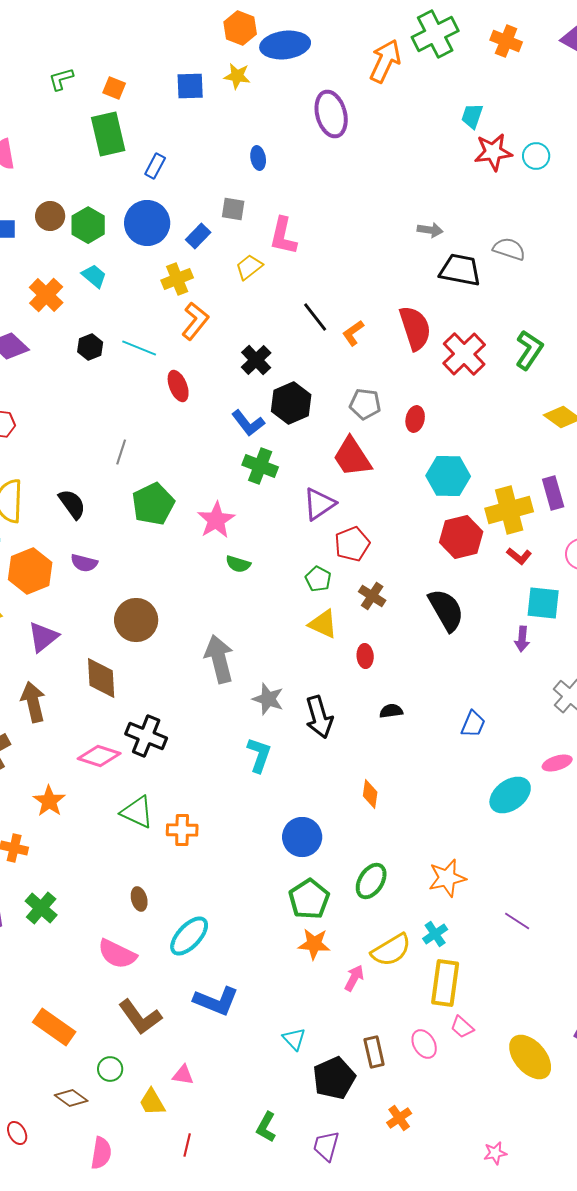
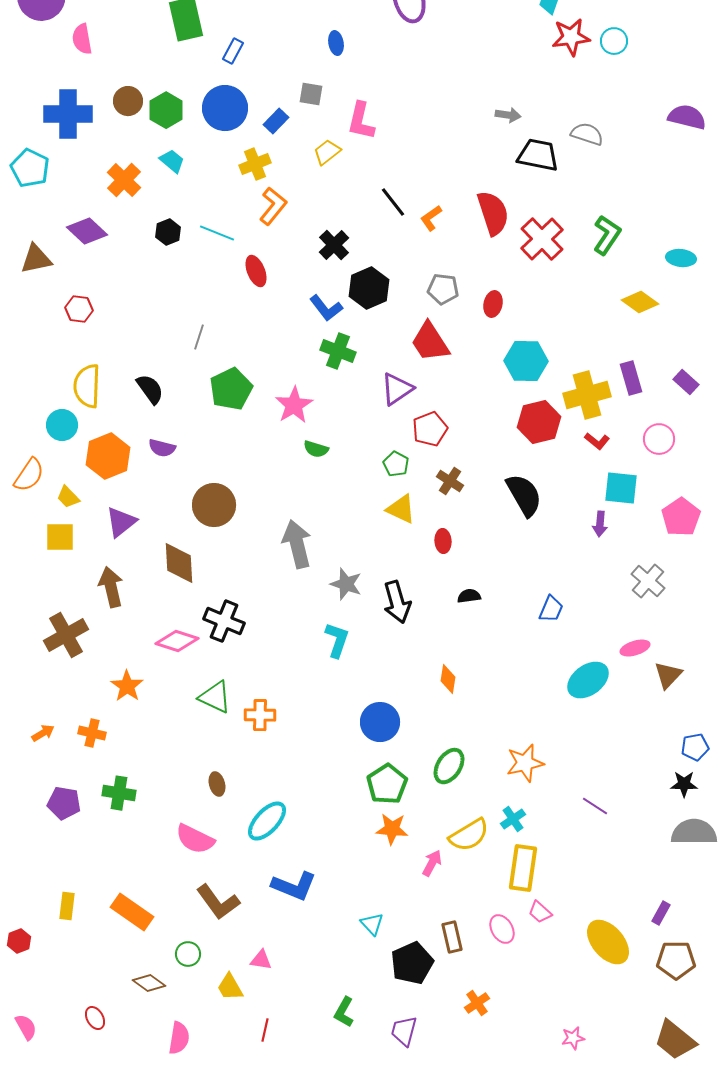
green cross: (41, 908) -> (119, 793), turned -32

